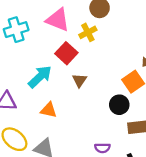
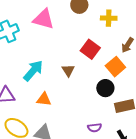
yellow cross: (88, 32) -> (109, 18), moved, turned 35
red square: (66, 53) -> (90, 49), moved

